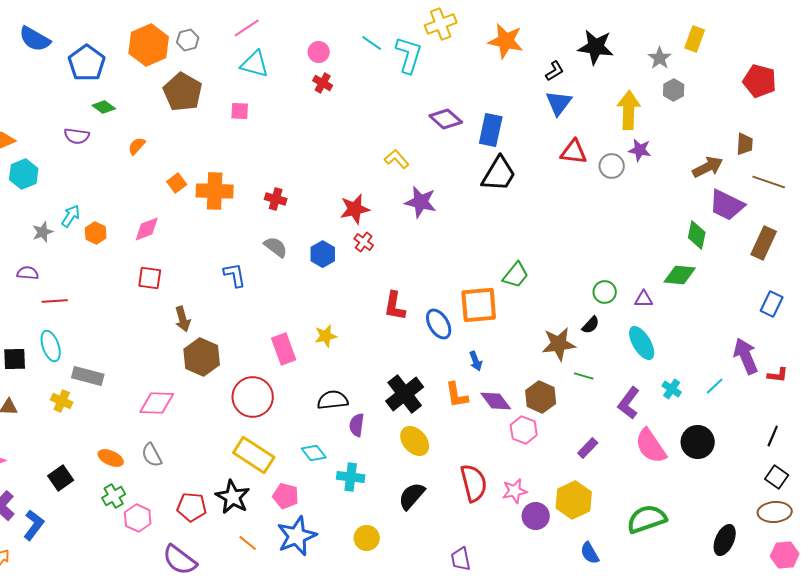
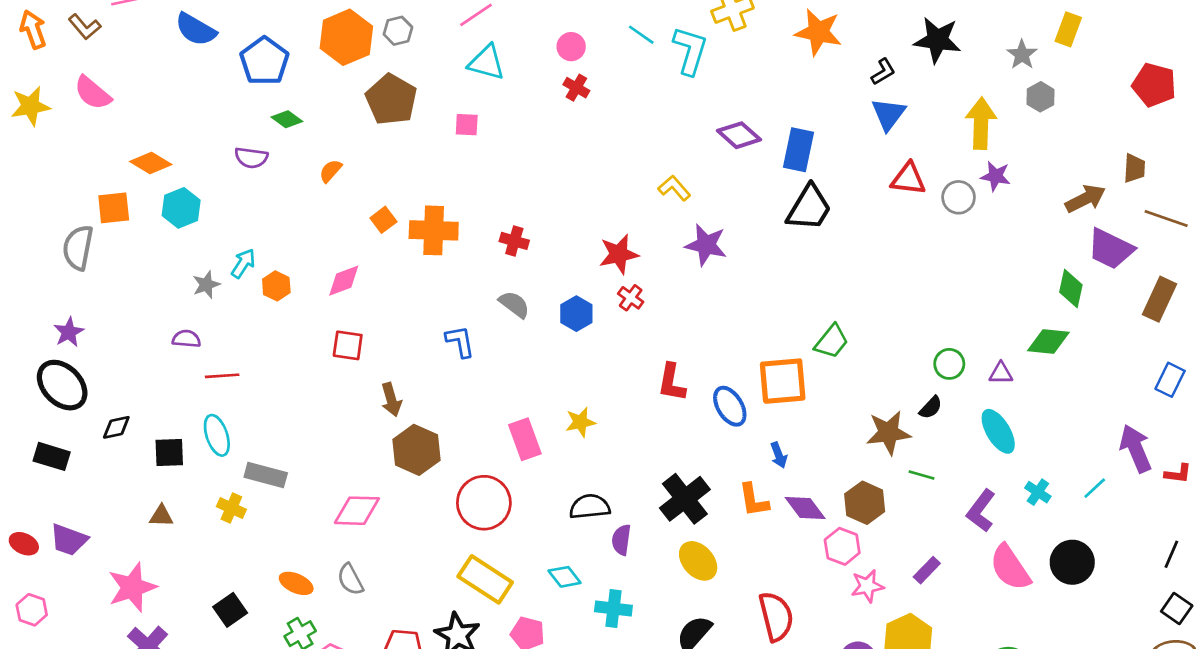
pink star: (515, 491) -> (867, 586), moved

